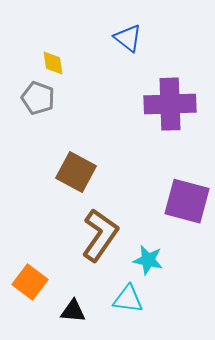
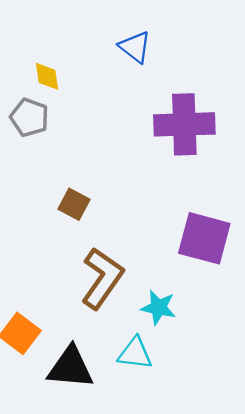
brown square: (76, 172) -> (74, 204), size x0.7
black triangle: (73, 311) -> (70, 367), size x1.6

